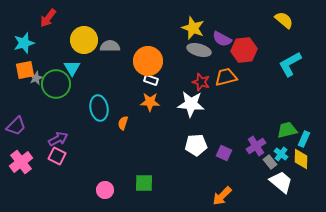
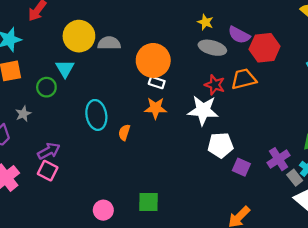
yellow star: (193, 28) -> (205, 22), size x0.6
gray star: (36, 78) -> (23, 114), moved
green circle: (56, 84) -> (46, 87), size x0.6
white pentagon: (196, 145) -> (220, 145), moved

